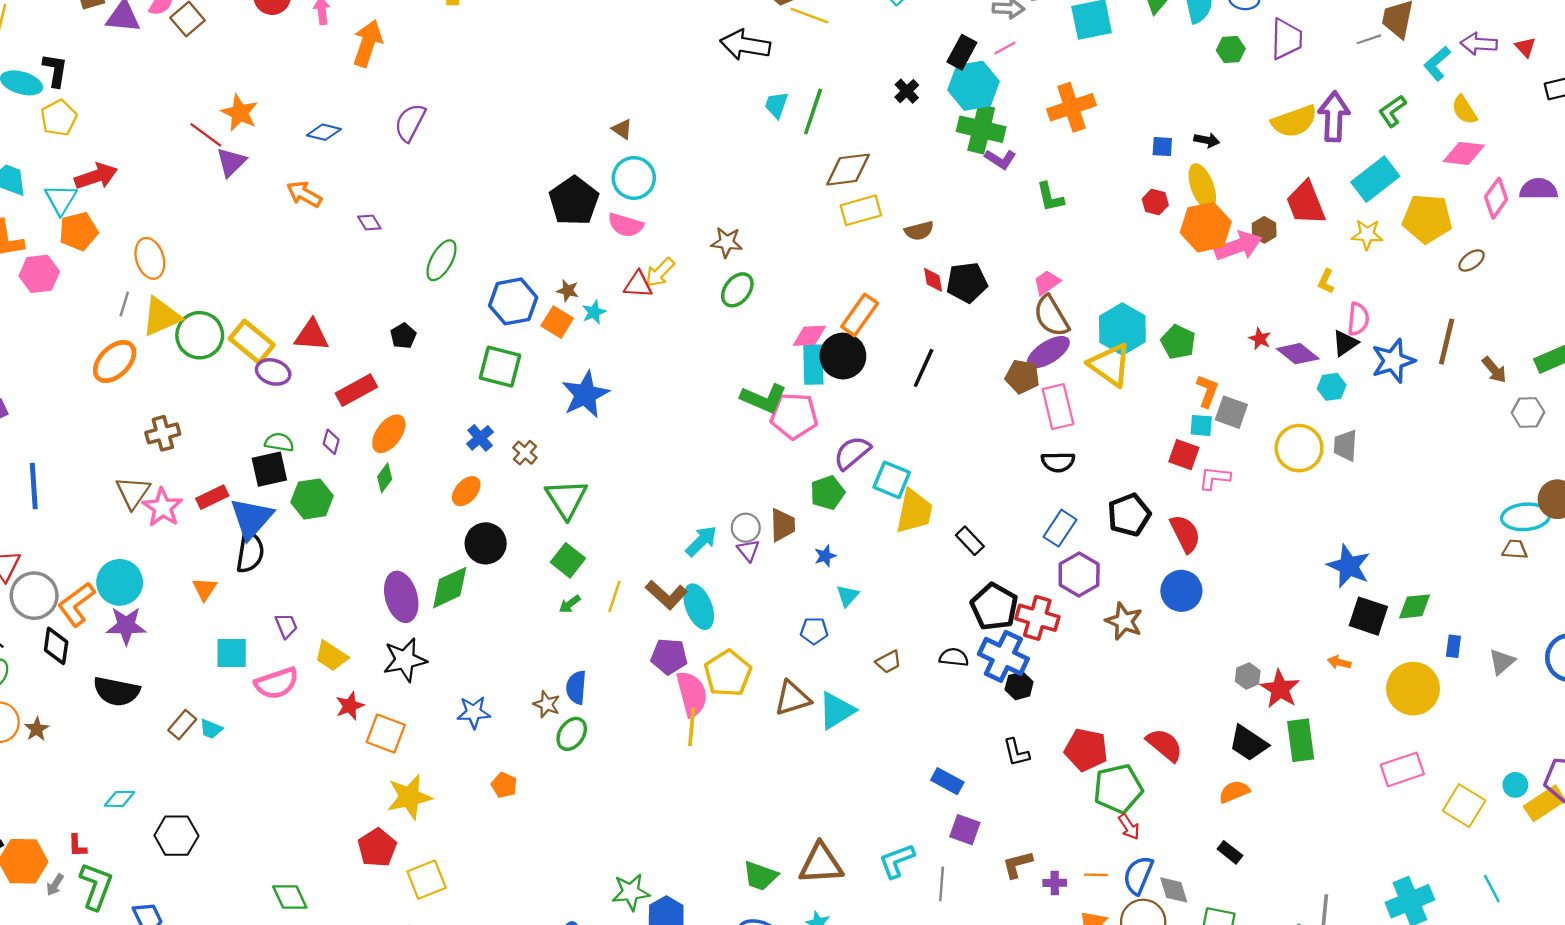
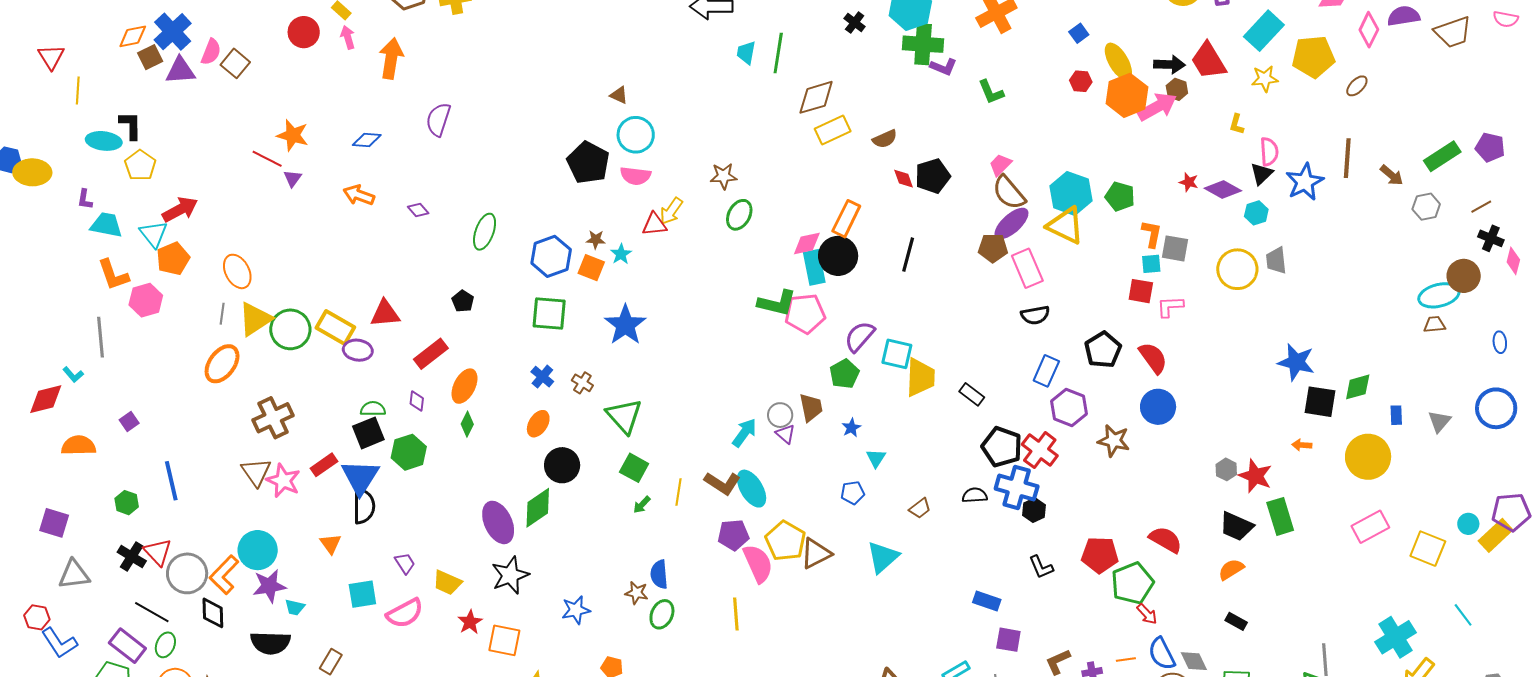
black arrow: (1207, 140) -> (1169, 64), moved, size x1.4
blue square: (1162, 147) -> (1079, 33), turned -30
purple triangle: (231, 162) -> (292, 178), size x0.7
brown cross: (163, 433) -> (273, 418), size x1.4
red cross: (1037, 618) -> (1040, 450), turned 30
brown triangle: (792, 698) -> (816, 553), moved
yellow line: (692, 727) -> (736, 614), moved
cyan trapezoid: (211, 729) -> (295, 607), moved
blue semicircle: (1138, 875) -> (1162, 654), turned -40

